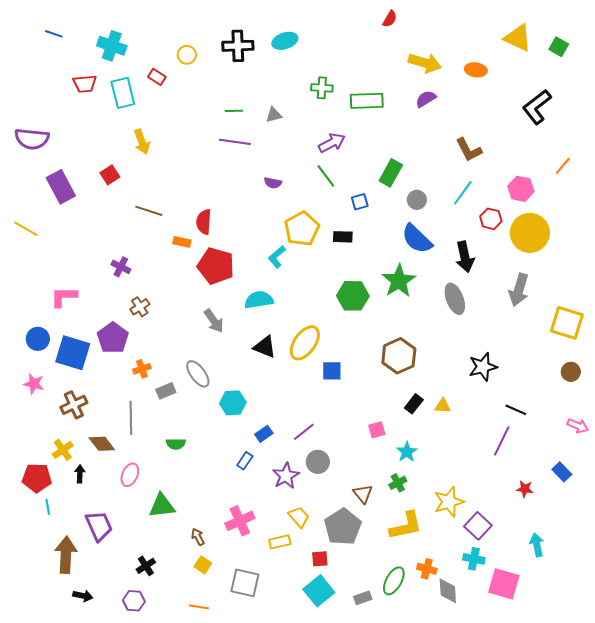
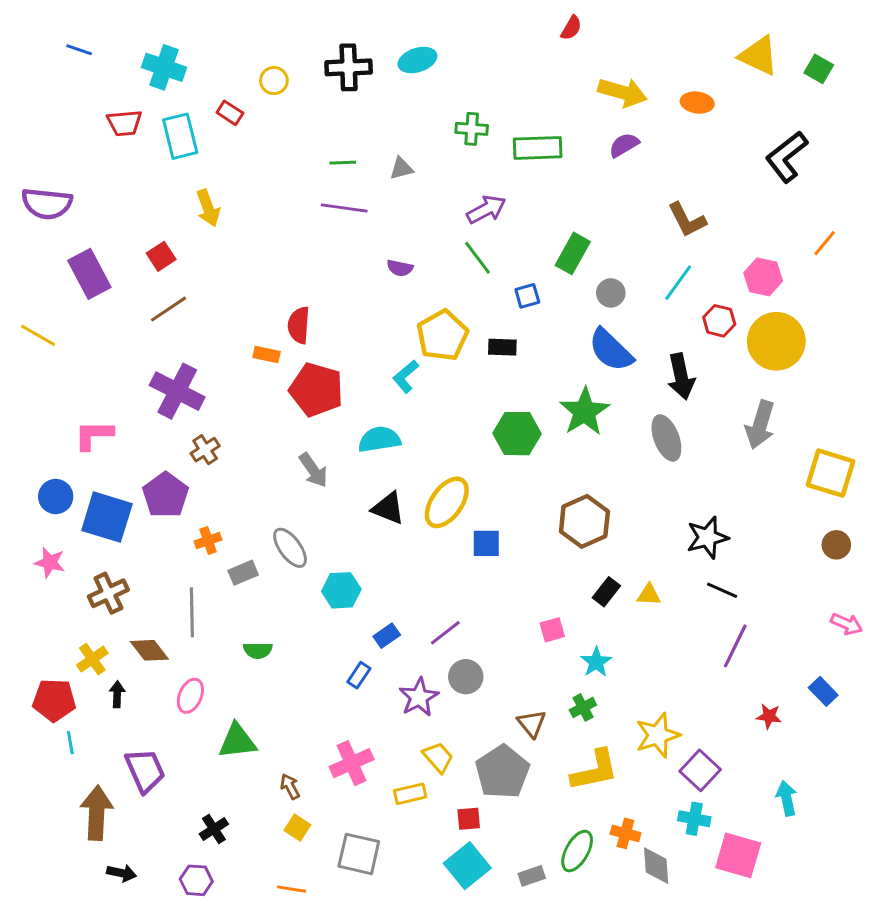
brown line: (149, 211) -> (168, 309), moved, turned -52
purple cross: (121, 267) -> (177, 391), size x1.8
black line: (516, 410) -> (722, 590), moved

